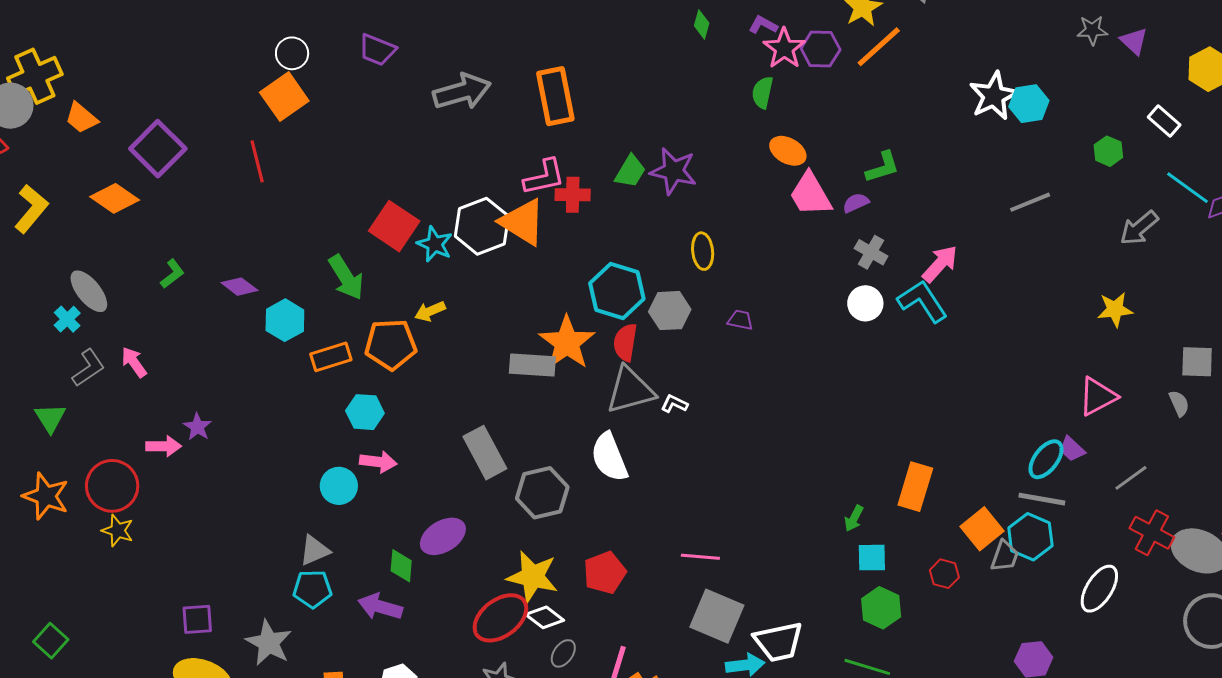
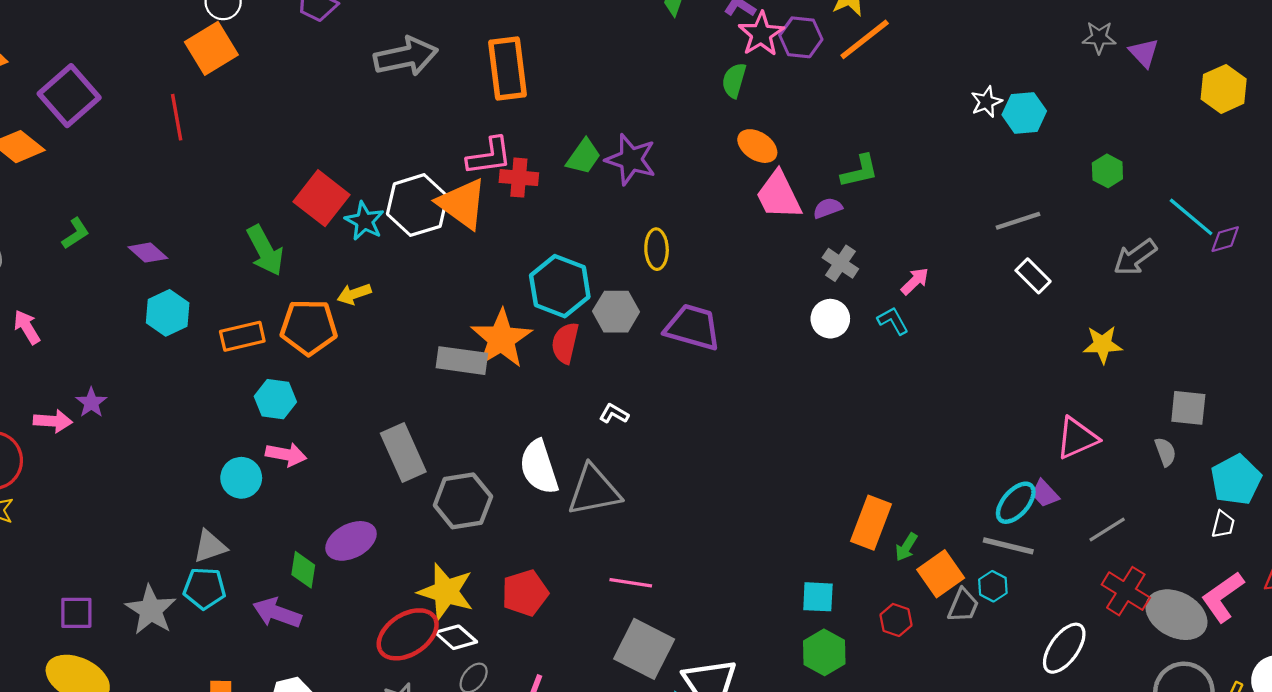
white star: (994, 96) -> (986, 102), size x0.6
white rectangle: (1164, 121) -> (1033, 276), moved
pink arrow: (940, 264) -> (915, 281), size x0.7
cyan L-shape: (923, 301) -> (893, 321), size x0.6
cyan hexagon: (285, 320) -> (168, 313), moved
purple trapezoid: (740, 320) -> (693, 327), size x2.0
gray triangle: (630, 390) -> (594, 490), moved
green arrow: (854, 518) -> (906, 547), moved
cyan hexagon: (1030, 537) -> (993, 586), size x0.6
gray star: (269, 643) -> (151, 610), moved

